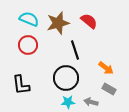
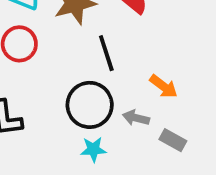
gray rectangle: (109, 89) -> (173, 140), moved
gray arrow: (91, 102) -> (136, 118), moved

